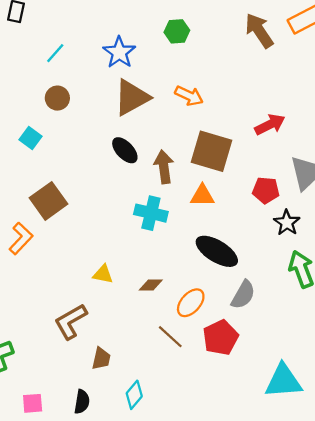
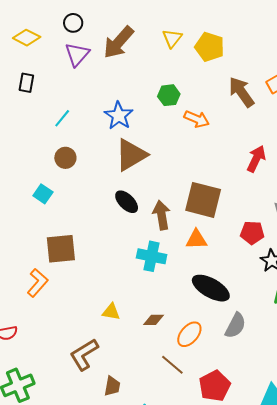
orange arrow: (189, 96) -> (197, 119), moved
red arrow: (270, 125) -> (256, 159), moved, turned -36
brown square: (49, 201) -> (61, 249), turned 32
red pentagon: (220, 337) -> (215, 386), moved

